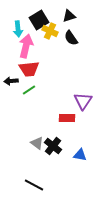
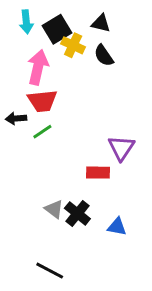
black triangle: (69, 16) -> (101, 23), turned 32
cyan arrow: (18, 29) -> (26, 22), moved

